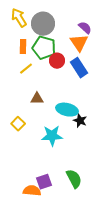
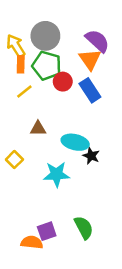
yellow arrow: (19, 18) -> (16, 46), moved
purple semicircle: (85, 28) -> (97, 41), size x1.5

